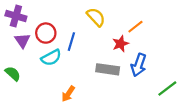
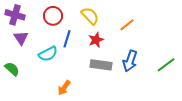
red circle: (46, 33) -> (53, 16), moved
red star: (120, 44) -> (96, 40), moved
green line: (167, 88) -> (166, 65), moved

